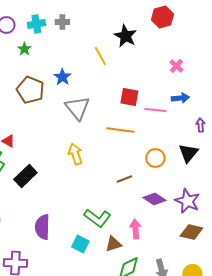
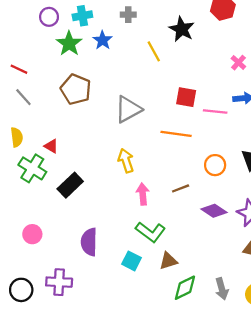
gray cross: (62, 22) -> (128, 15), moved
green star: (24, 49) -> (69, 44), size x1.6
blue star: (62, 77) -> (103, 40), moved
gray triangle: (77, 108) -> (128, 109), turned 40
pink arrow: (135, 229) -> (143, 194), moved

